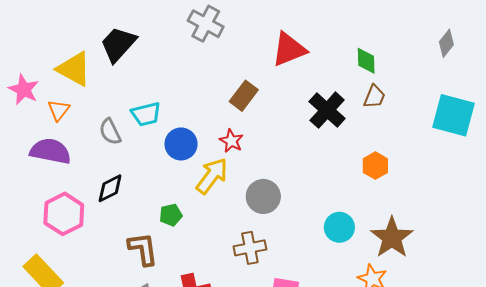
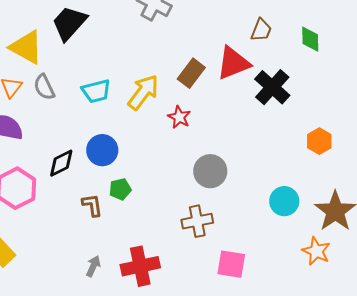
red triangle: (289, 49) -> (233, 63), moved
brown trapezoid: (374, 97) -> (261, 30), moved
gray semicircle: (110, 132) -> (44, 87), moved
blue circle: (181, 144) -> (102, 150), moved
yellow arrow: (212, 176) -> (143, 92), moved
brown L-shape: (143, 249) -> (92, 205), moved, size x0.7

